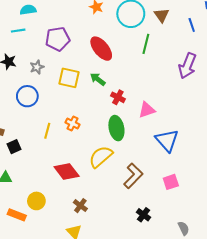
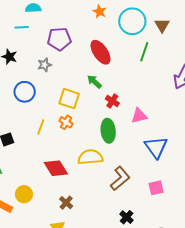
gray star: (37, 67) -> (45, 65), moved
yellow square: (69, 78) -> (69, 99), moved
yellow semicircle: (101, 157) -> (90, 157), turned 30

